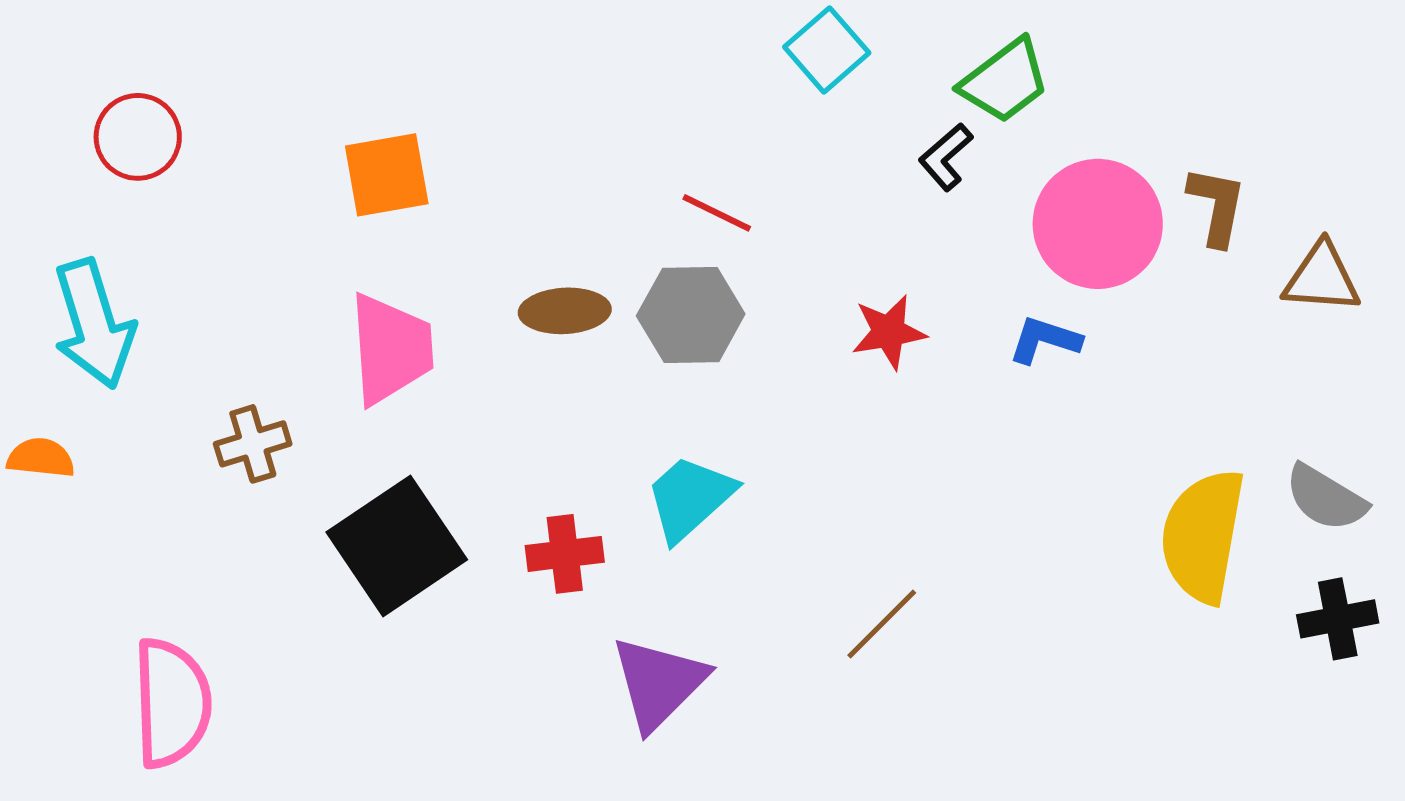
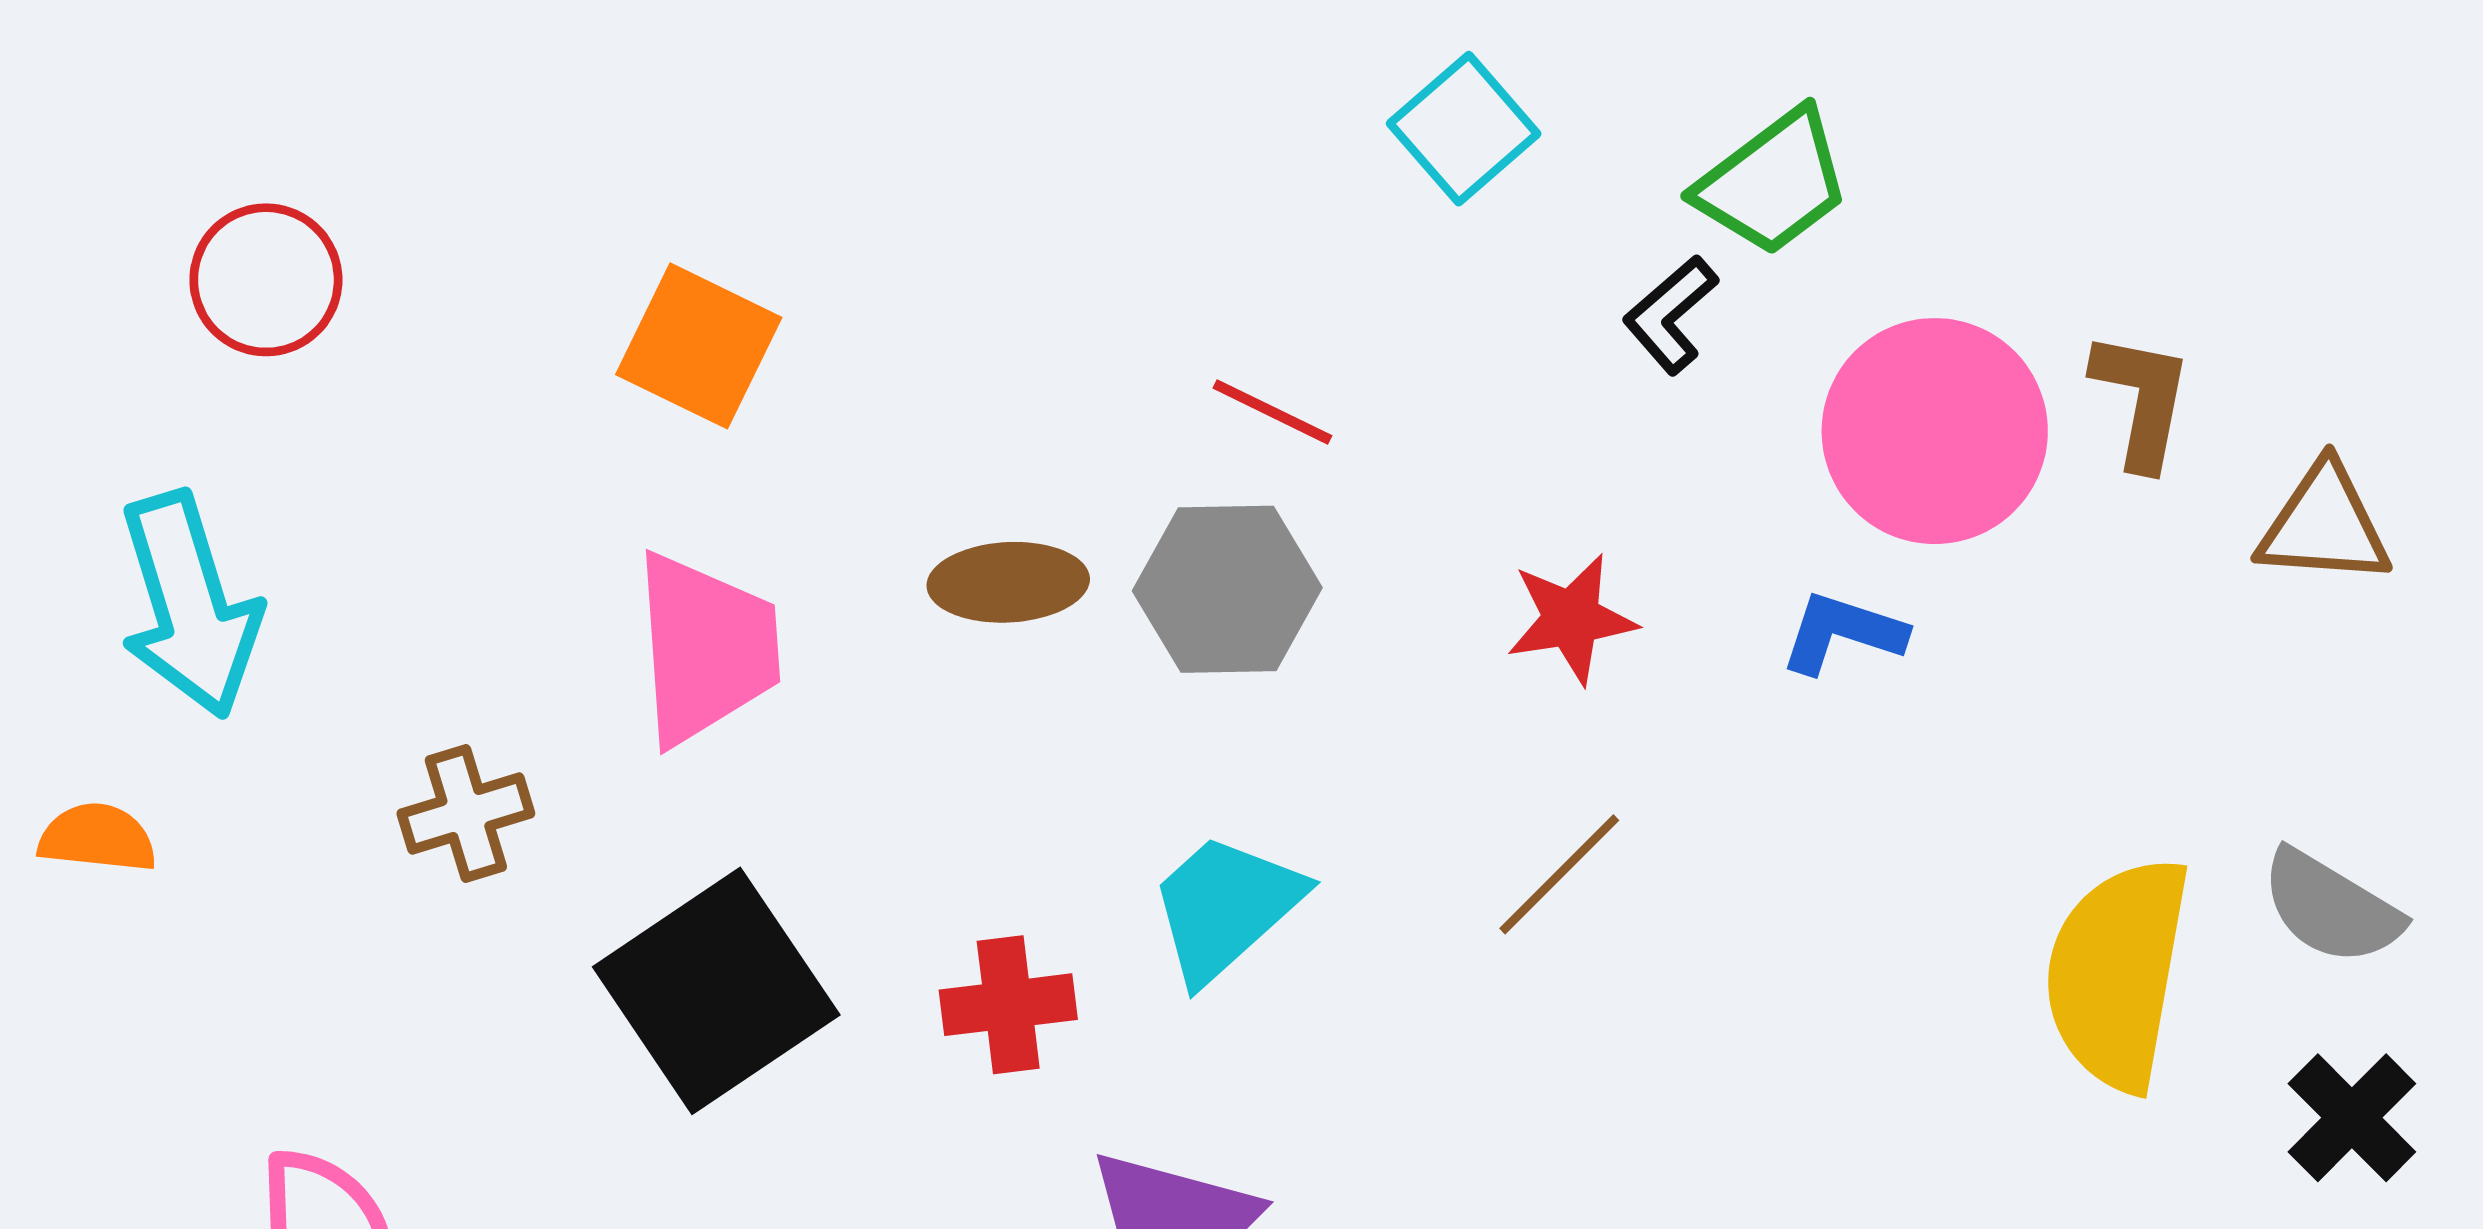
orange square: (387, 175) -> (699, 346), turned 36
black cross: (1338, 619) -> (2352, 1118), turned -34
brown line: (882, 624) -> (1559, 874), moved

